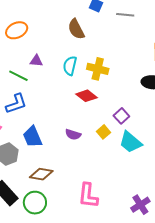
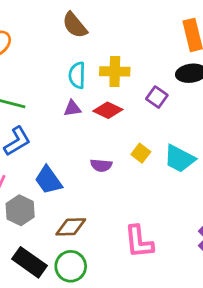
purple triangle: (36, 61) -> (72, 108), moved
purple square: (121, 116) -> (157, 97), moved

